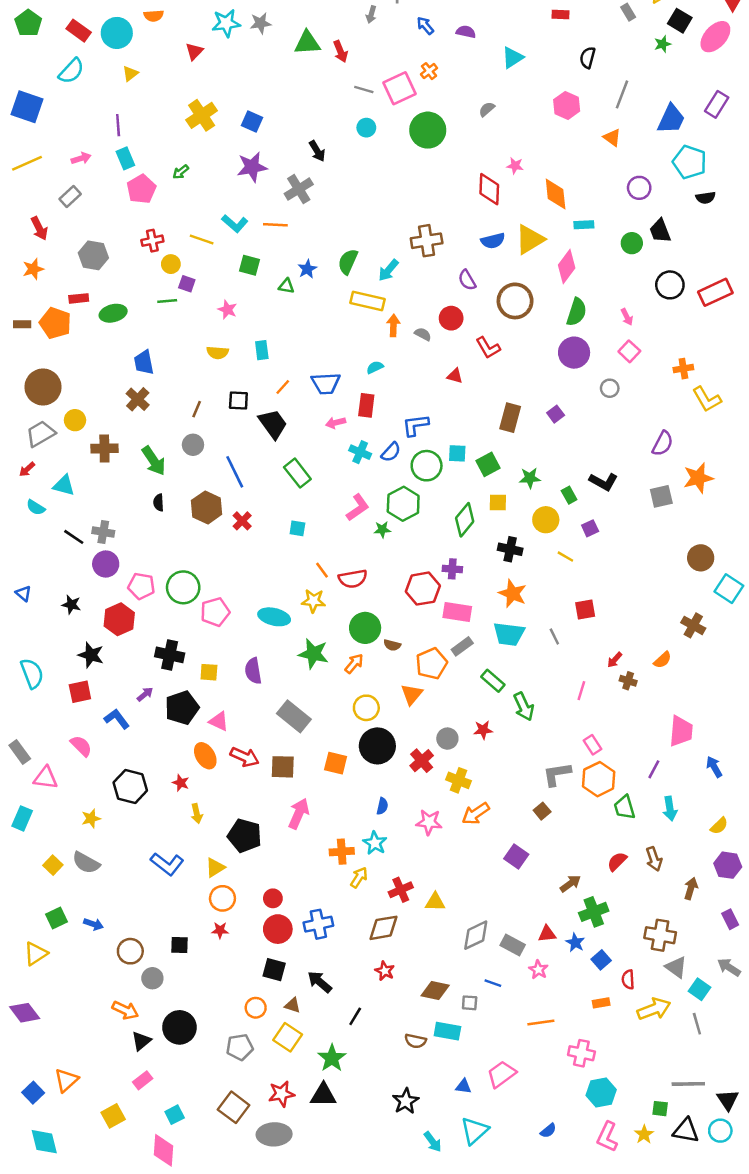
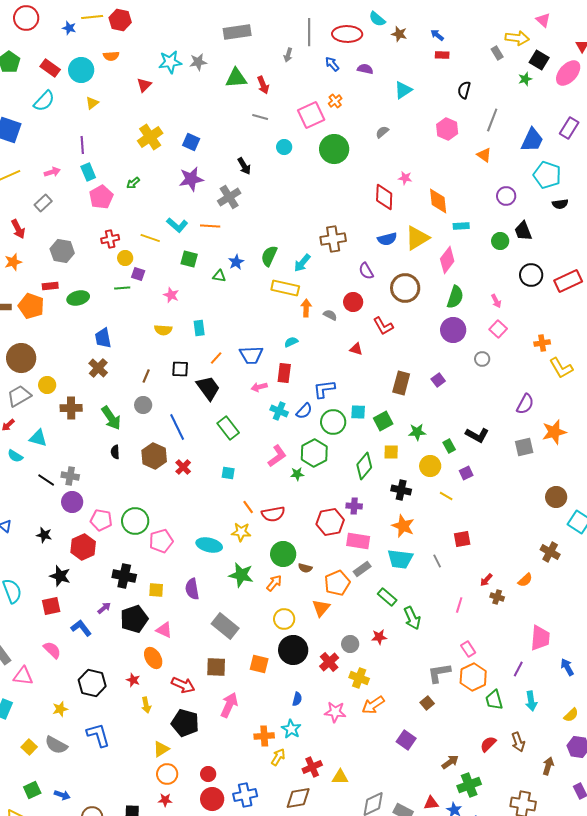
gray line: (364, 90) -> (260, 117), moved
red arrow: (245, 757) -> (183, 685), moved
blue L-shape: (167, 864) -> (98, 735), moved, turned -144

